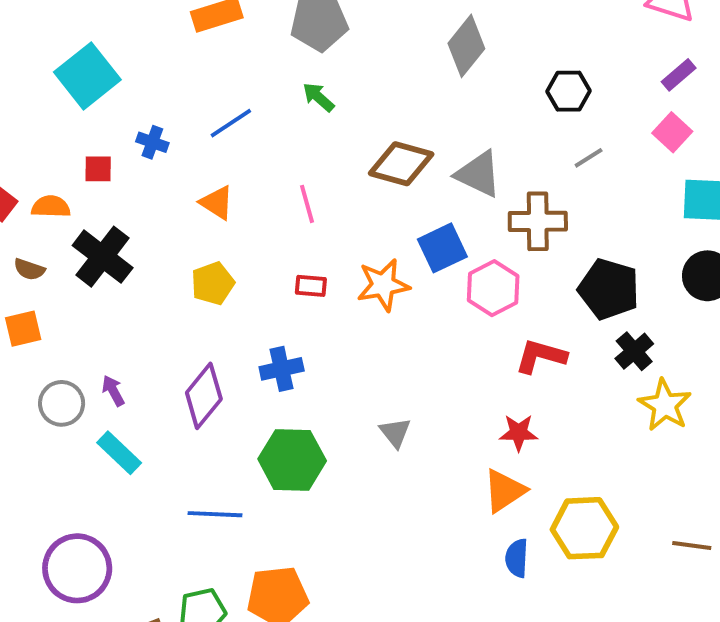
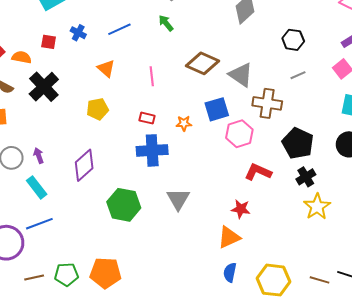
orange star: (383, 285) -> (184, 123), size x0.6
blue cross: (282, 369) -> (152, 150), moved, size x1.4
gray triangle: (395, 433) -> (178, 199), size x1.4
blue line: (215, 514) -> (39, 224), moved, turned -32
yellow hexagon: (584, 528) -> (273, 280), moved

